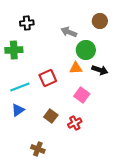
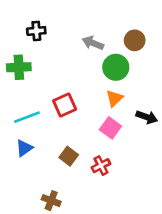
brown circle: (100, 21) -> (135, 40), moved
orange triangle: (76, 68) -> (114, 98), moved, turned -40
black arrow: (100, 70) -> (147, 117), moved

